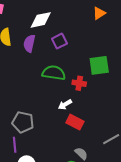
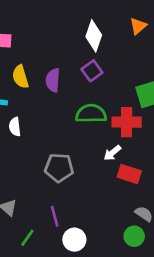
white diamond: (41, 20) -> (94, 36), moved, turned -50
red cross: (79, 83) -> (127, 122), size x1.5
gray pentagon: (23, 122) -> (59, 168), moved

